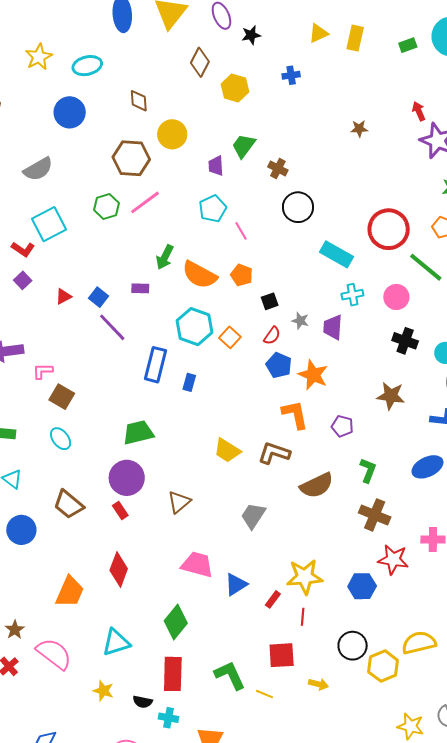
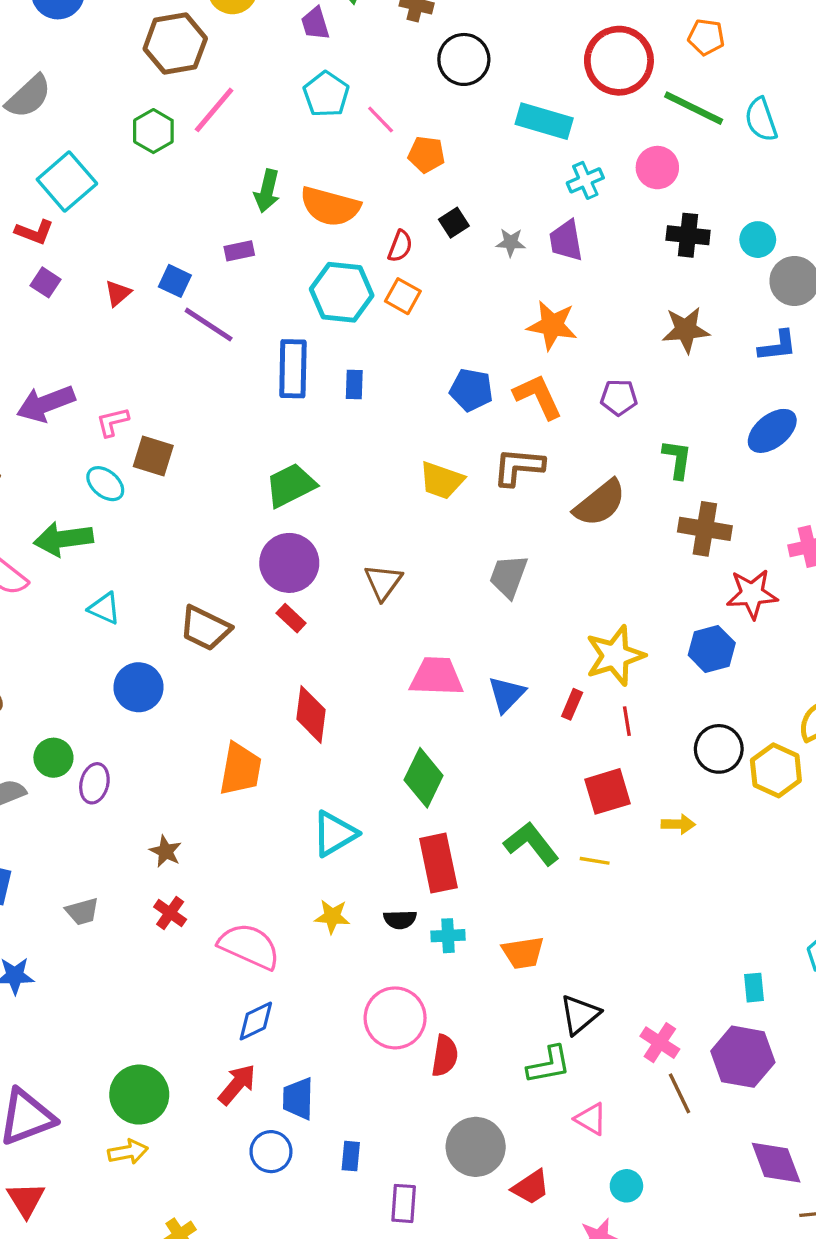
orange pentagon: (242, 275) -> (426, 154), moved
red semicircle: (272, 336) -> (400, 246), moved
blue pentagon: (279, 365) -> (471, 390), moved
cyan ellipse: (61, 439) -> (105, 484), moved
pink semicircle: (54, 654) -> (249, 946), moved

